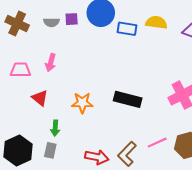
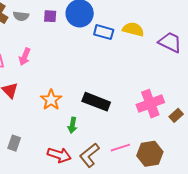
gray semicircle: (51, 22) -> (21, 16), moved
orange star: (82, 103) -> (51, 100), turned 30
green arrow: (55, 128) -> (72, 125), moved

